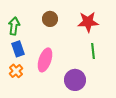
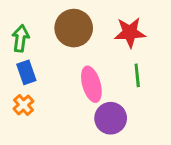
brown circle: (50, 19) -> (74, 28), size x1.6
pink ellipse: (45, 60) -> (91, 84), moved, turned -35

